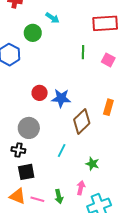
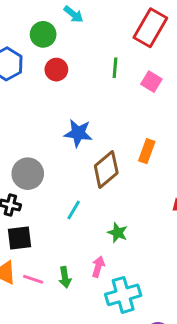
red rectangle: (105, 23) -> (150, 28), turned -60
red circle: (40, 93) -> (56, 70), moved

